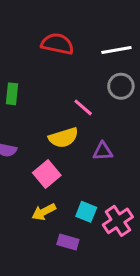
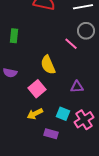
pink line: (83, 107) -> (71, 44), moved
yellow semicircle: (63, 138) -> (48, 65), turned 84
purple triangle: (103, 151) -> (77, 87), moved

